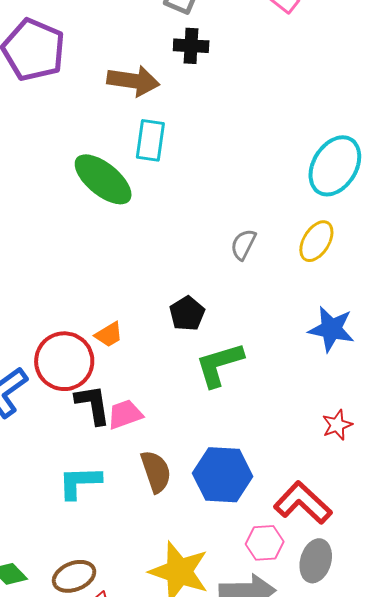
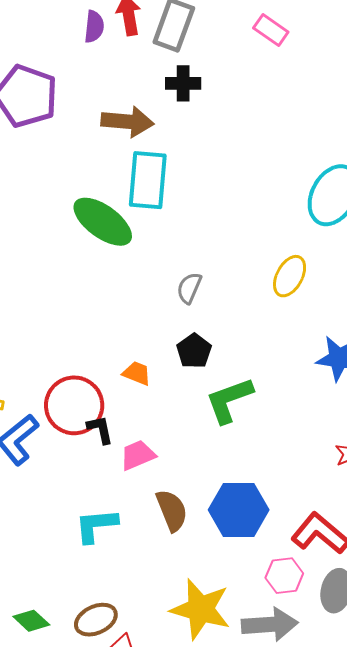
cyan rectangle: (150, 140) -> (148, 180), size x1.4
yellow ellipse: (316, 241) -> (290, 276), moved
gray semicircle: (243, 245) -> (189, 288), moved
orange trapezoid: (109, 335) -> (137, 373), moved, turned -124
black L-shape: (93, 405) -> (100, 430), moved, size x0.7

